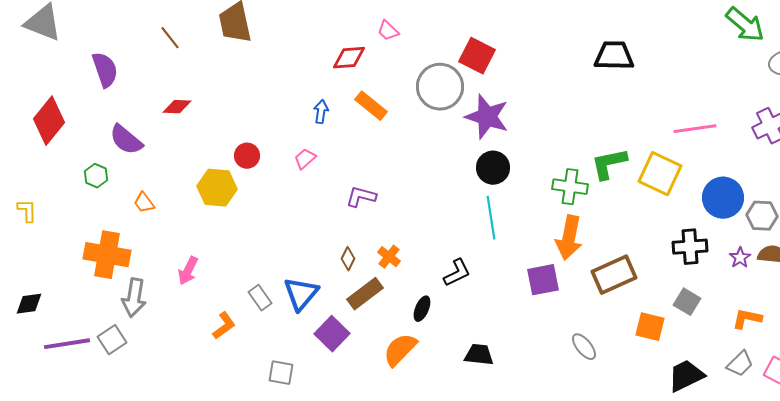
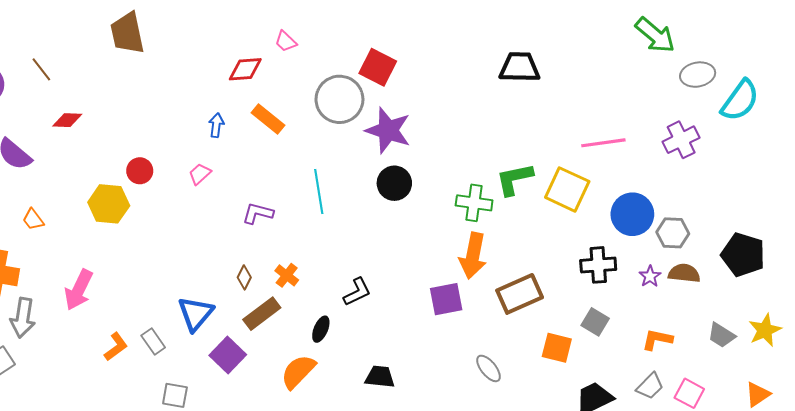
brown line: (170, 38) -> (41, 69), moved
cyan line: (491, 218) -> (319, 191), moved
pink arrow: (188, 271) -> (79, 290), size x1.4
gray rectangle: (260, 298) -> (153, 342), moved

